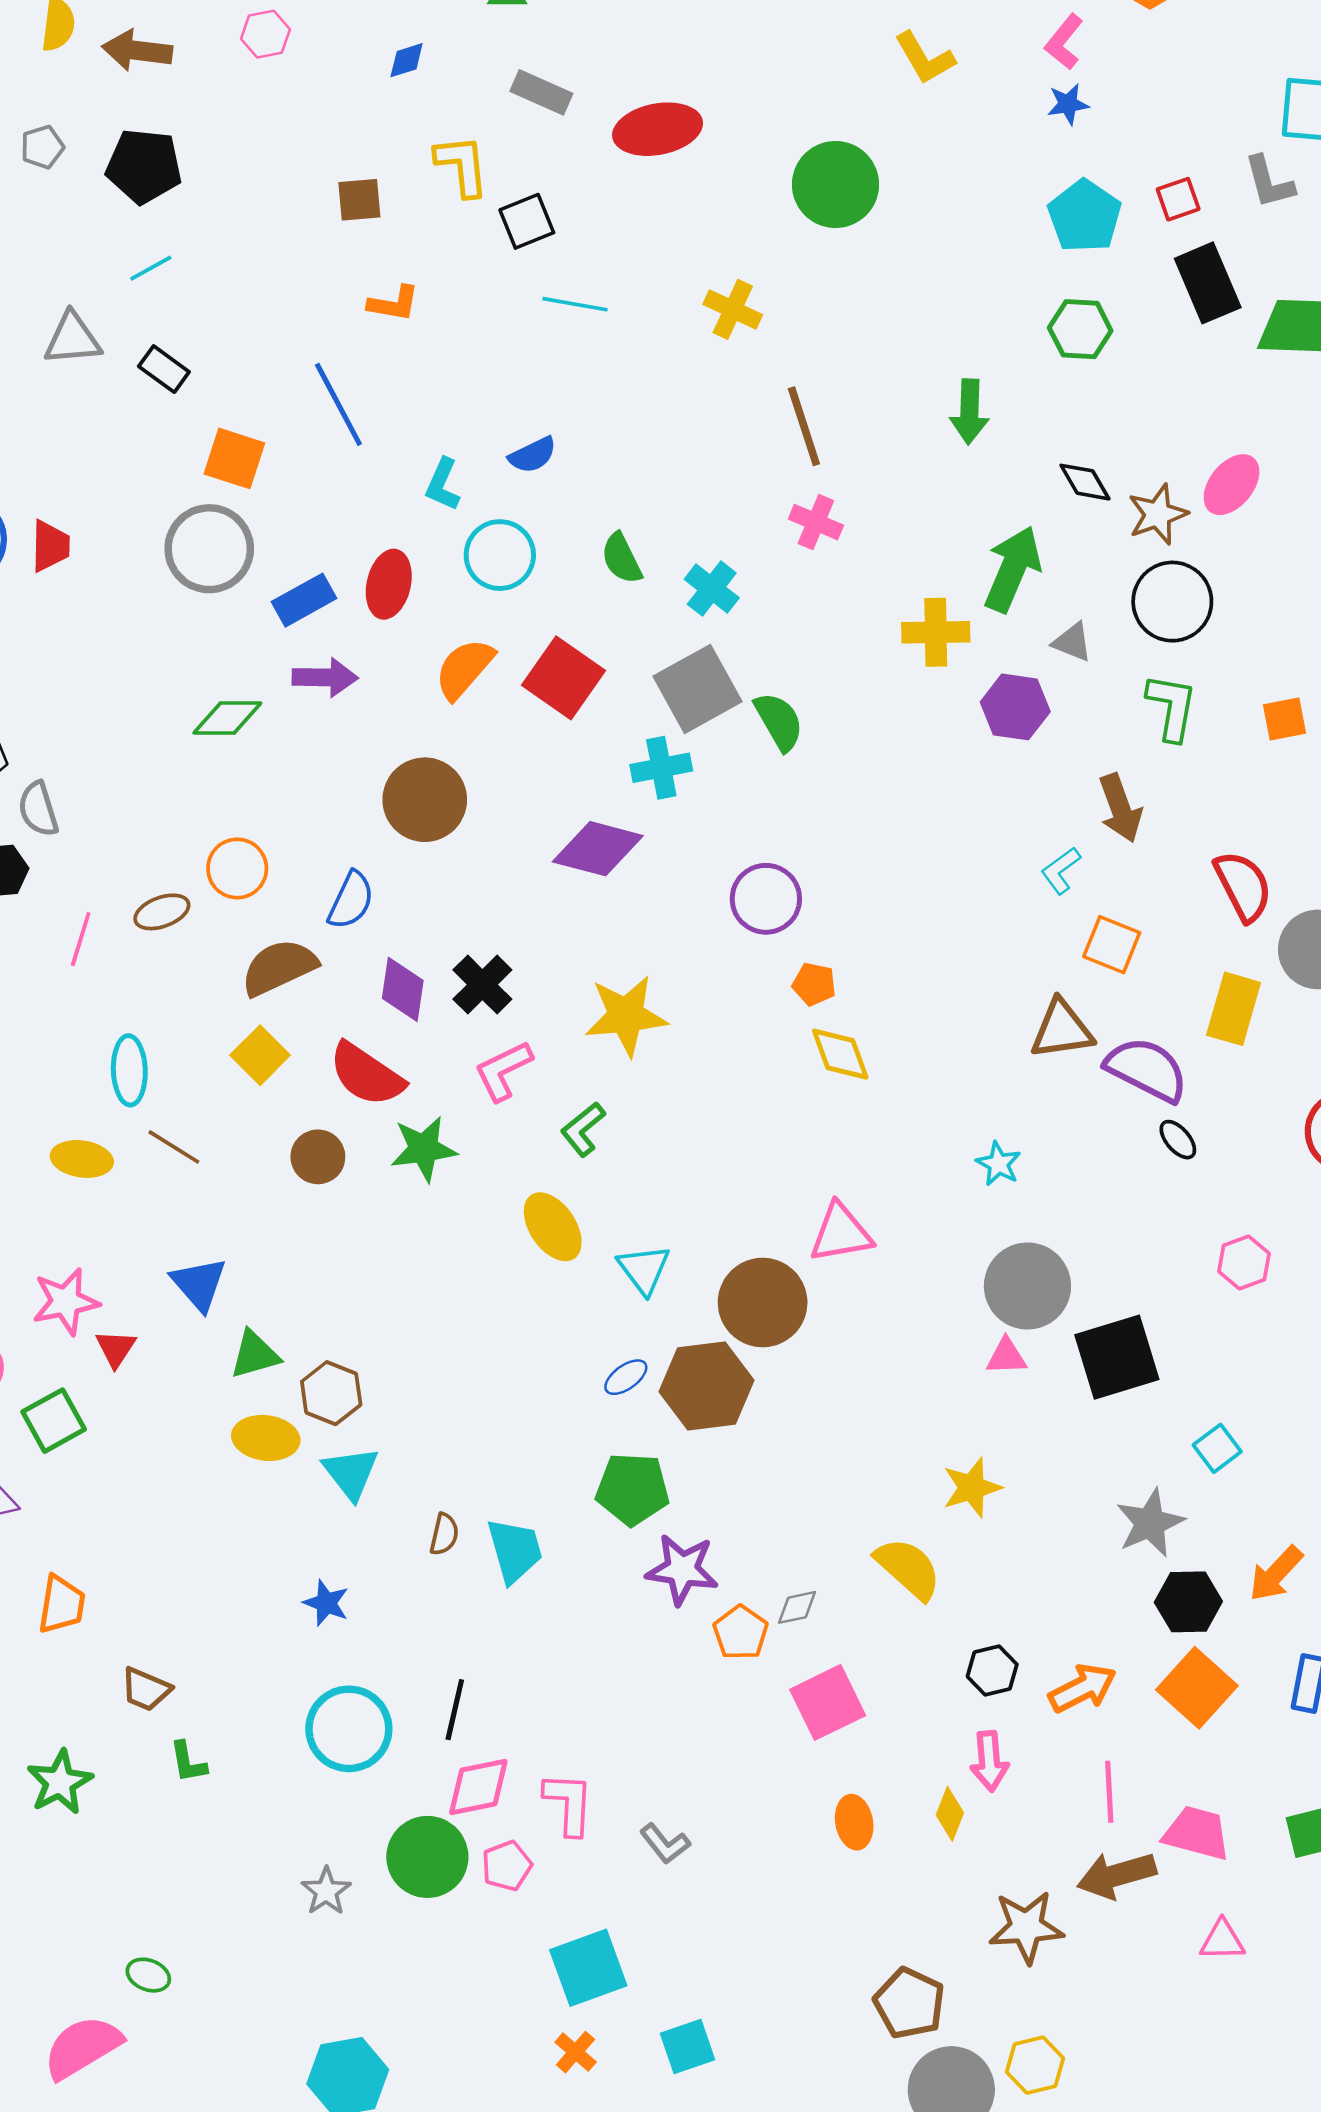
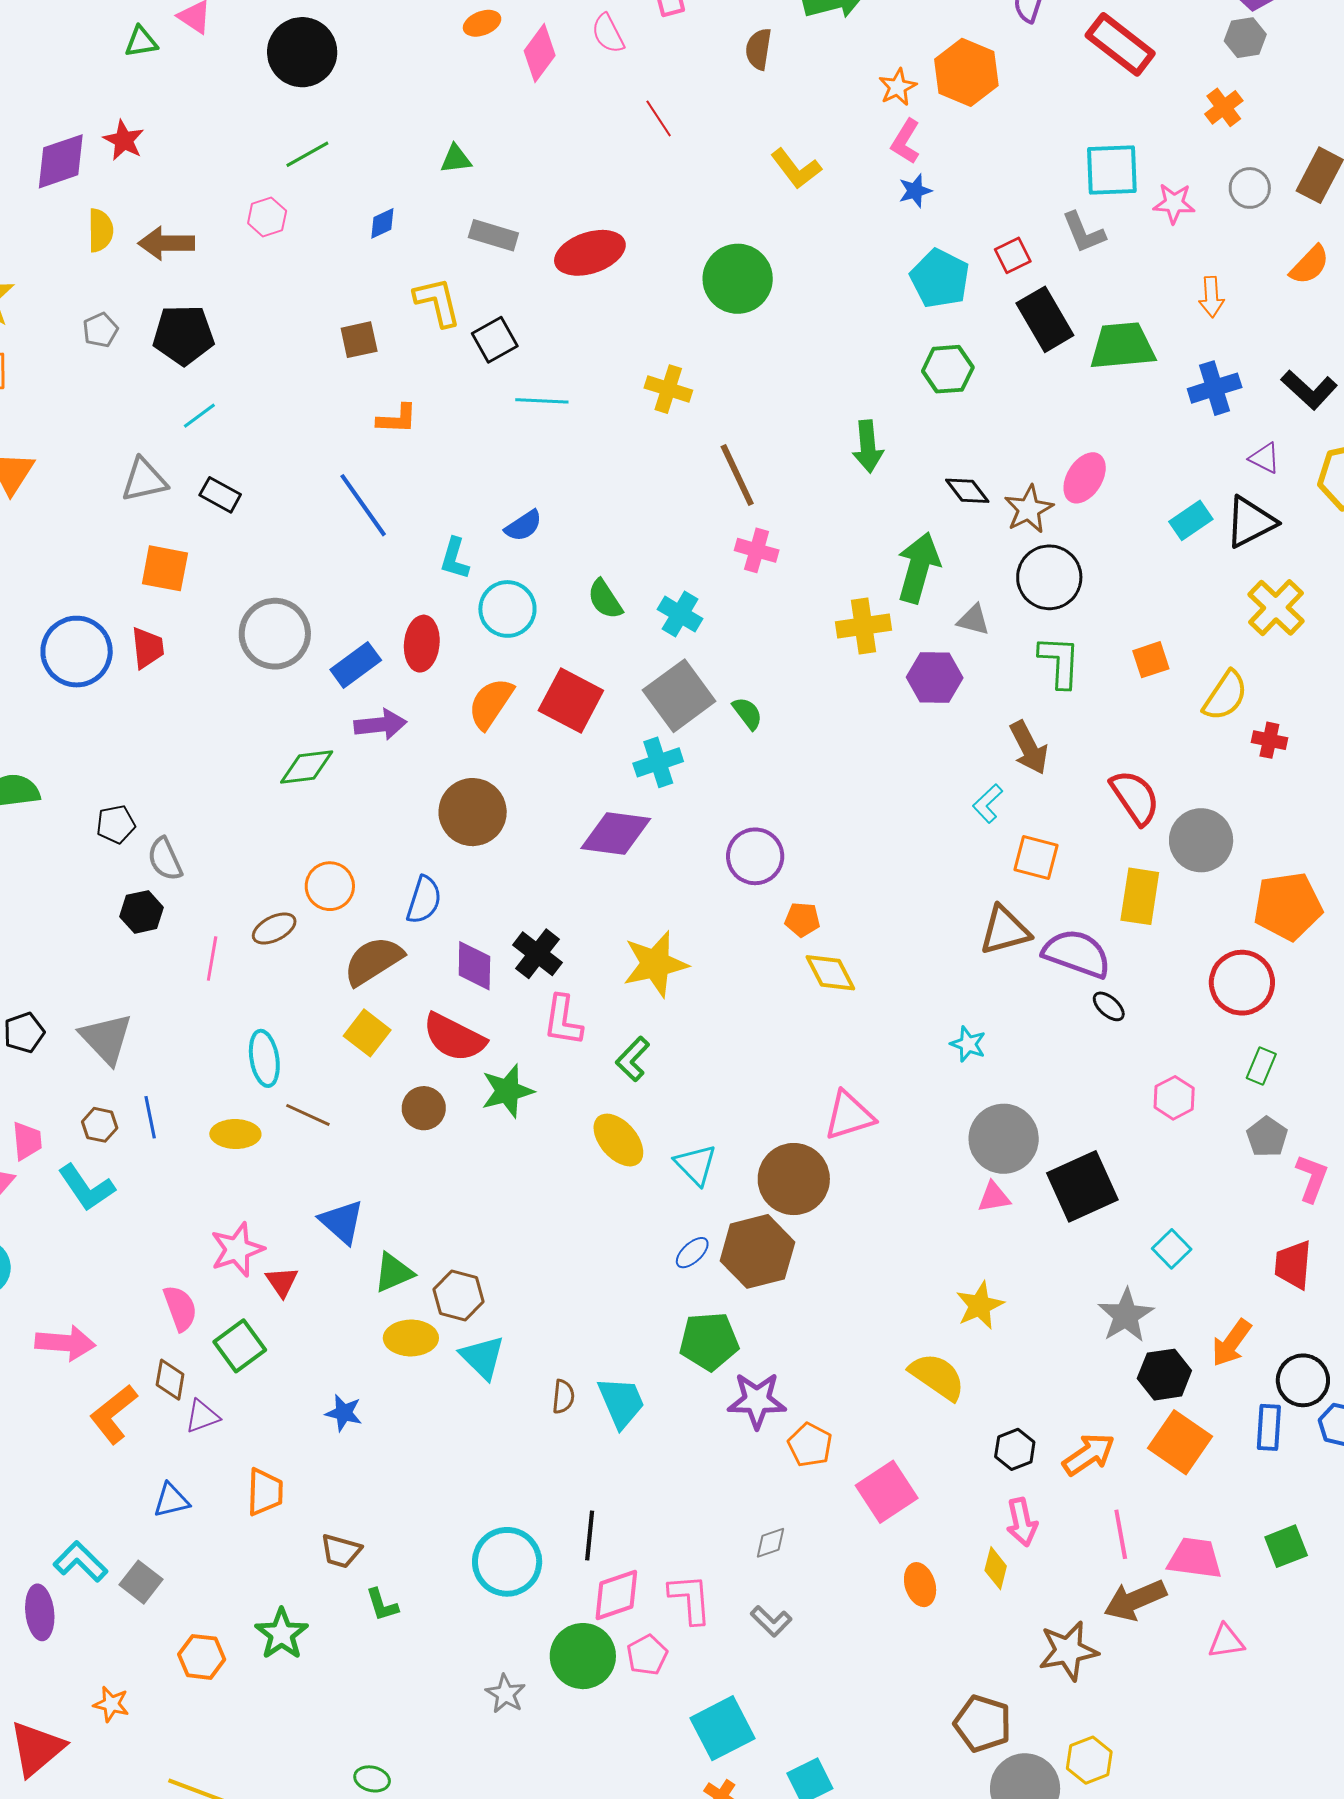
orange square: (234, 458) -> (165, 568), moved
green semicircle: (779, 721) -> (747, 713), size x0.7
pink L-shape: (503, 1071) -> (563, 1020), turned -48
blue star: (326, 1603) -> (344, 1413), moved
gray diamond: (797, 1607) -> (771, 1543), moved

